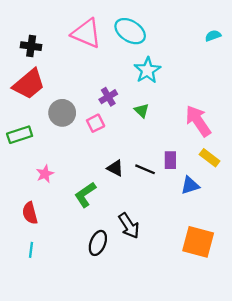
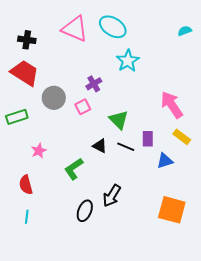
red trapezoid: (29, 84) -> (25, 73), turned -108
green triangle: (142, 111) -> (119, 120), moved, size x1.5
black arrow: (129, 226) -> (112, 196), turned 65

